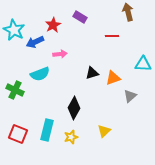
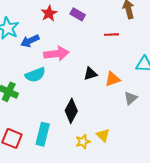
red star: (53, 25) -> (49, 13), moved
pink arrow: (60, 54) -> (56, 54), size x1.6
yellow triangle: (104, 131) -> (103, 135), turned -32
yellow star: (71, 137) -> (83, 142), moved

